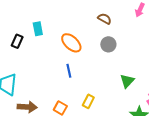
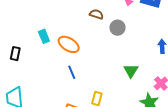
cyan rectangle: (38, 29) -> (44, 36), moved
gray circle: (108, 44) -> (118, 28), moved

